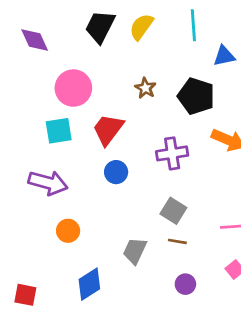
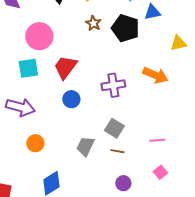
brown star: (145, 88) -> (93, 23), moved
black pentagon: (196, 96) -> (125, 28), moved
gray trapezoid: (135, 251) -> (85, 146), moved

